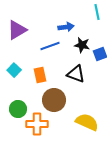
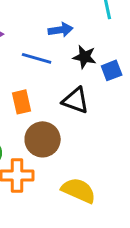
blue line: (50, 46) -> (37, 58), turned 36
yellow semicircle: (87, 122) -> (79, 190), moved

